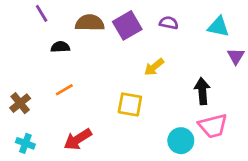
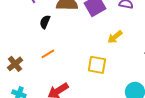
black semicircle: (60, 47) -> (45, 22), turned -64

